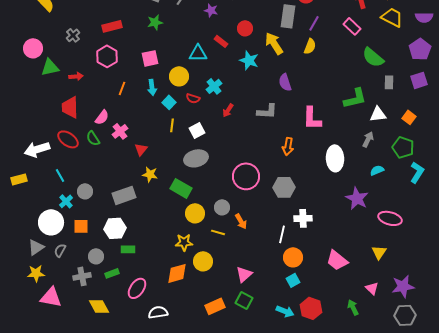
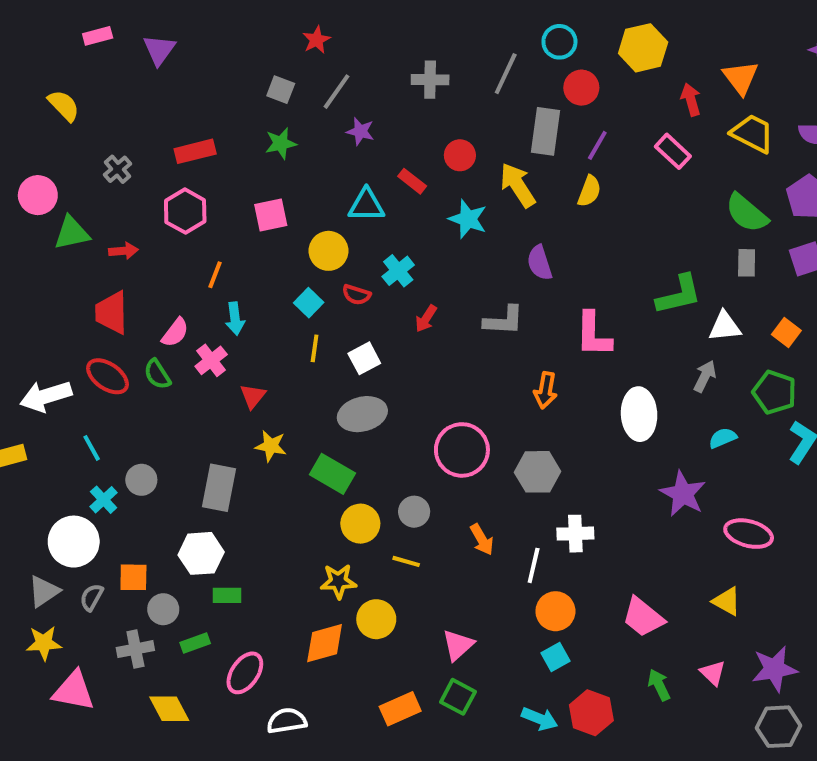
purple star: (211, 10) -> (360, 131), moved
green semicircle: (373, 57) -> (747, 213), moved
cyan arrow: (152, 87) -> (235, 319), moved
gray rectangle: (124, 195) -> (219, 488), turned -60
orange arrow: (241, 221) -> (482, 540), moved
orange square: (81, 226) -> (133, 577), moved
yellow triangle: (379, 252) -> (727, 601), turned -35
green arrow: (353, 307) -> (659, 685), moved

